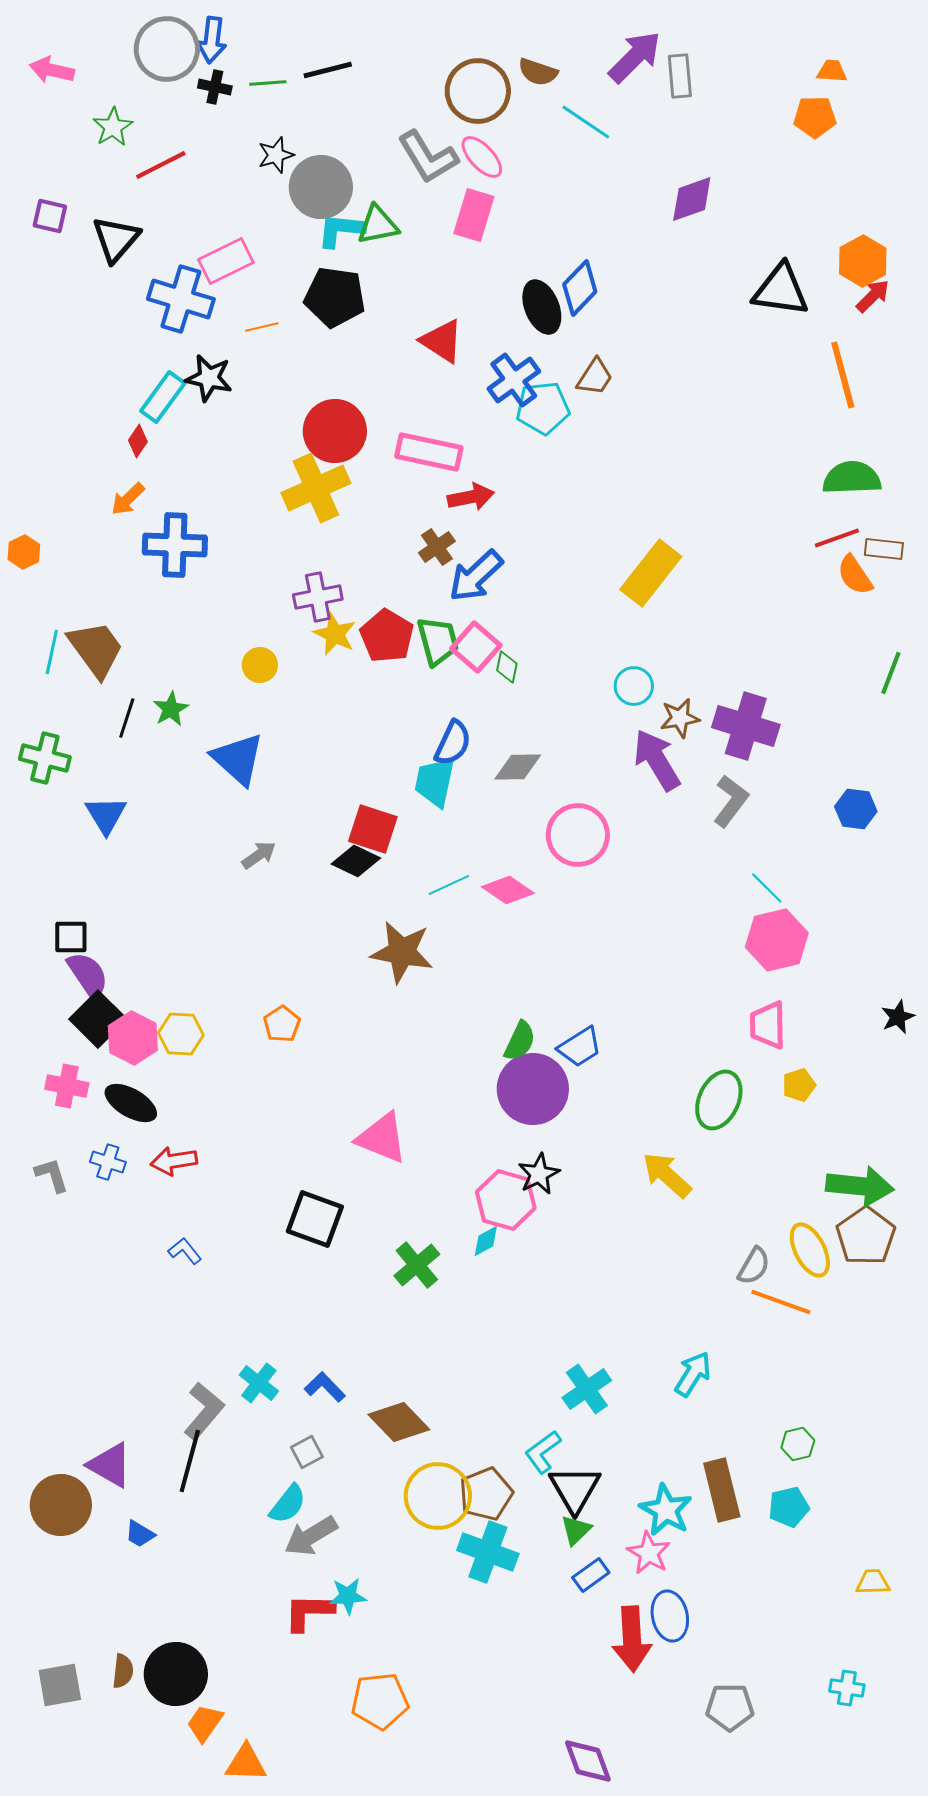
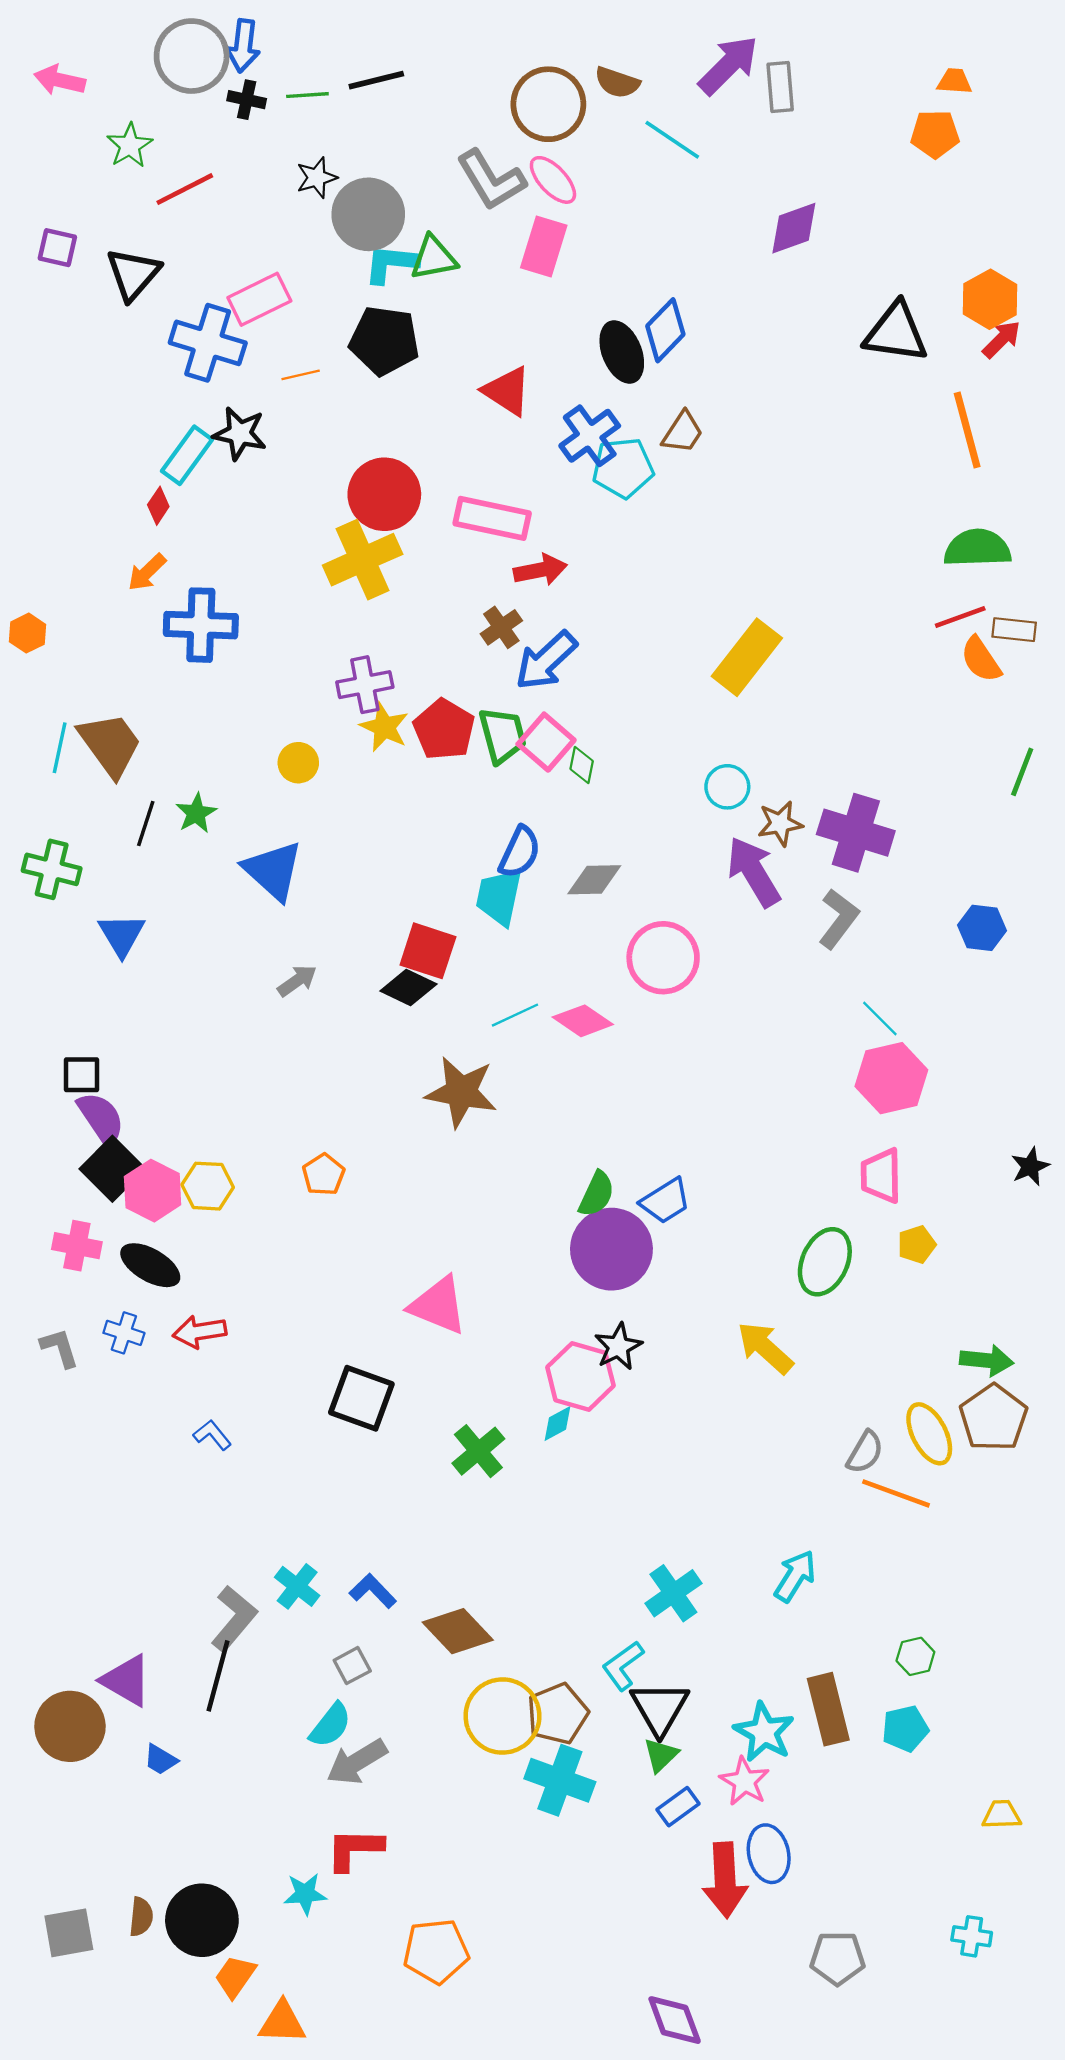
green arrow: (860, 1186) -> (987, 1360), size x0.7
cyan star: (348, 1596) -> (305, 1894), moved

